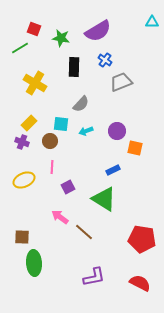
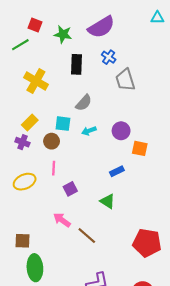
gray trapezoid: (121, 82) -> (125, 80), turned -85
green triangle: (104, 199) -> (108, 201), size x0.6

